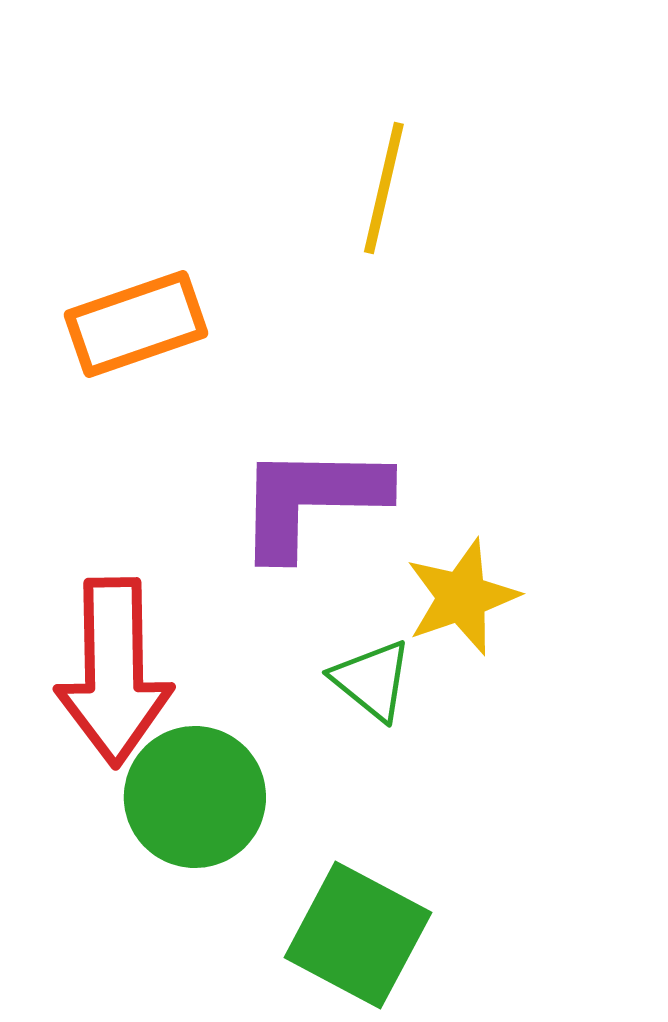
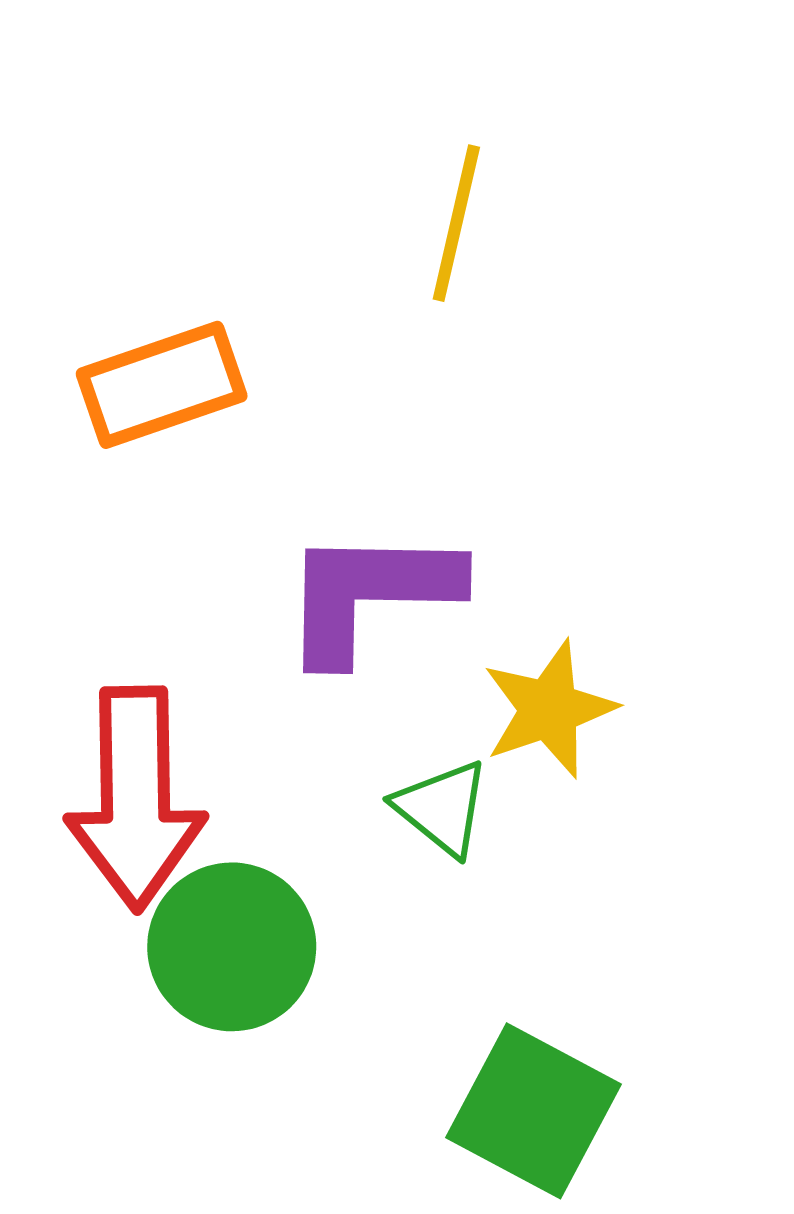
green square: (358, 935) -> (534, 1111), moved

